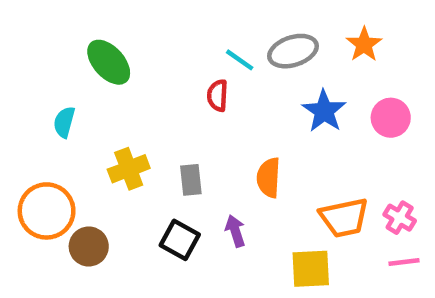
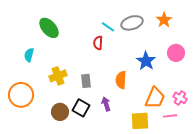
blue star: (324, 111) -> (146, 61), moved
orange trapezoid: (344, 218) -> (155, 98), turned -55
brown circle: (89, 246) -> (60, 112), moved
pink line: (404, 262) -> (170, 116), moved

